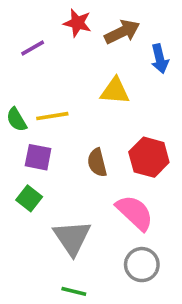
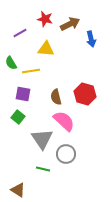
yellow triangle: (115, 91) -> (46, 49), moved
green semicircle: (17, 120) -> (11, 63), moved
pink semicircle: (135, 213) -> (64, 121), moved
gray circle: (142, 265) -> (66, 154), moved

